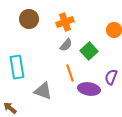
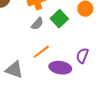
green square: (89, 51) -> (59, 19), moved
orange line: (70, 73) -> (41, 52), turned 72

